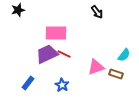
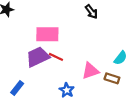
blue star: (62, 85) -> (67, 90), moved

